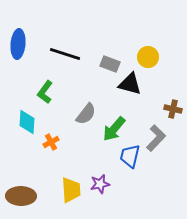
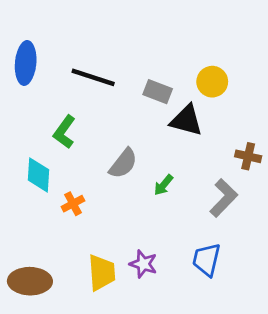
green arrow: (114, 129) -> (163, 185), size x0.6
blue trapezoid: (130, 156) -> (206, 260), moved
purple star: (100, 184) -> (143, 264), turned 30

